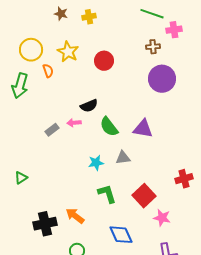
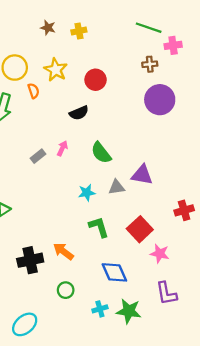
black semicircle: (89, 106) -> (79, 113), moved
pink arrow: (74, 123) -> (62, 148), turned 120
purple triangle: (143, 129) -> (142, 175), moved

